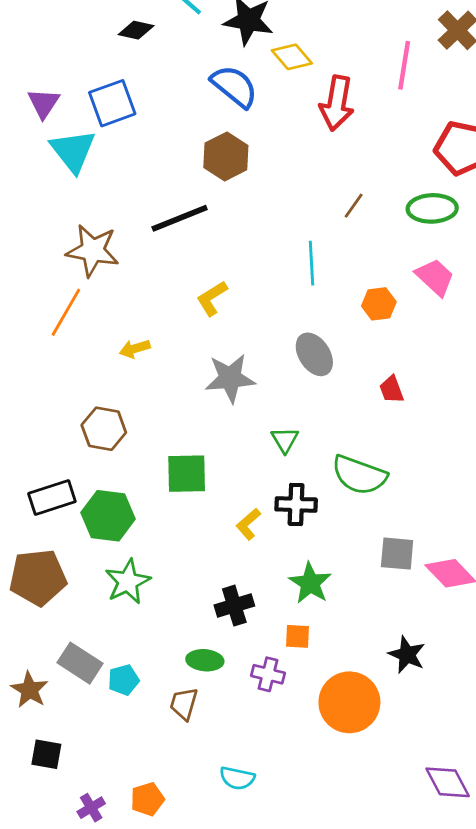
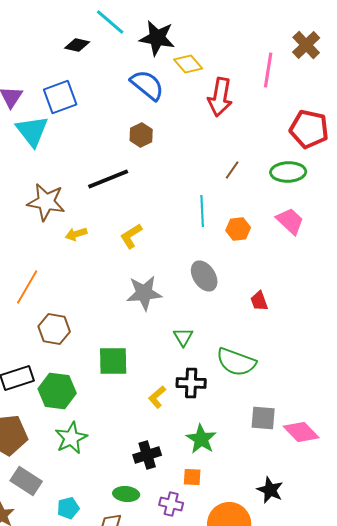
brown hexagon: (226, 156) -> (141, 135), size x0.7
orange hexagon: (379, 304) -> (238, 229), moved
orange line: (66, 312) -> (27, 287), moved
yellow arrow: (135, 349) -> (76, 234), moved
gray rectangle: (80, 663) -> (26, 481), moved

